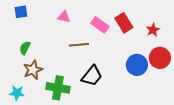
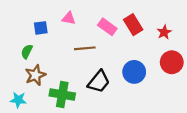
blue square: (21, 12) -> (41, 28), moved
blue circle: (137, 65) -> (134, 72), moved

